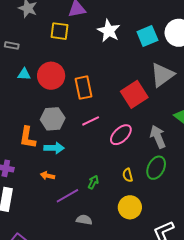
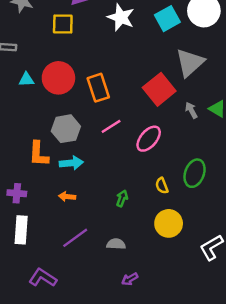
gray arrow: (158, 137) -> (191, 110), moved, size x0.6
purple line: (67, 196) -> (75, 238), moved

